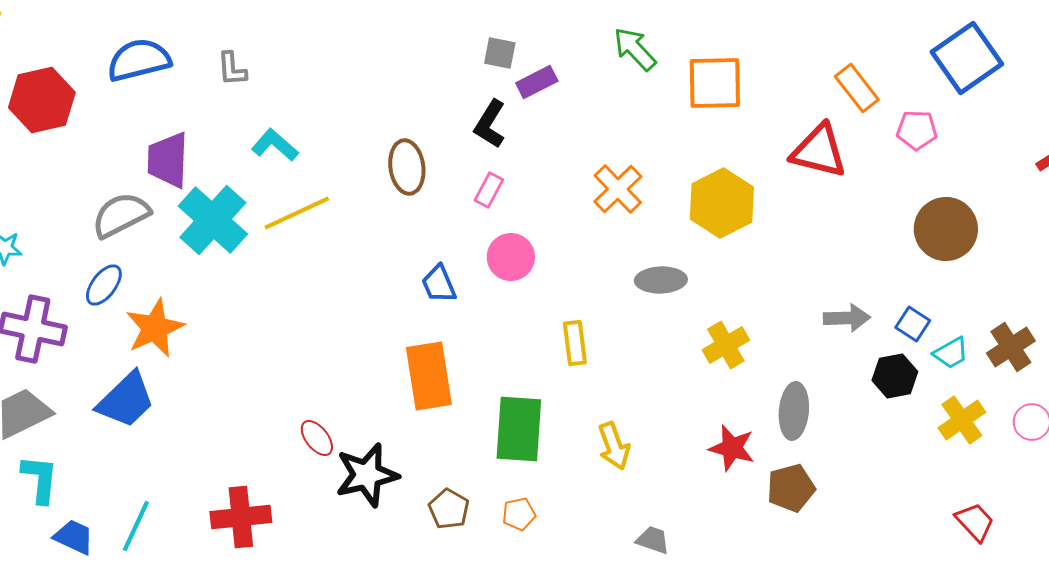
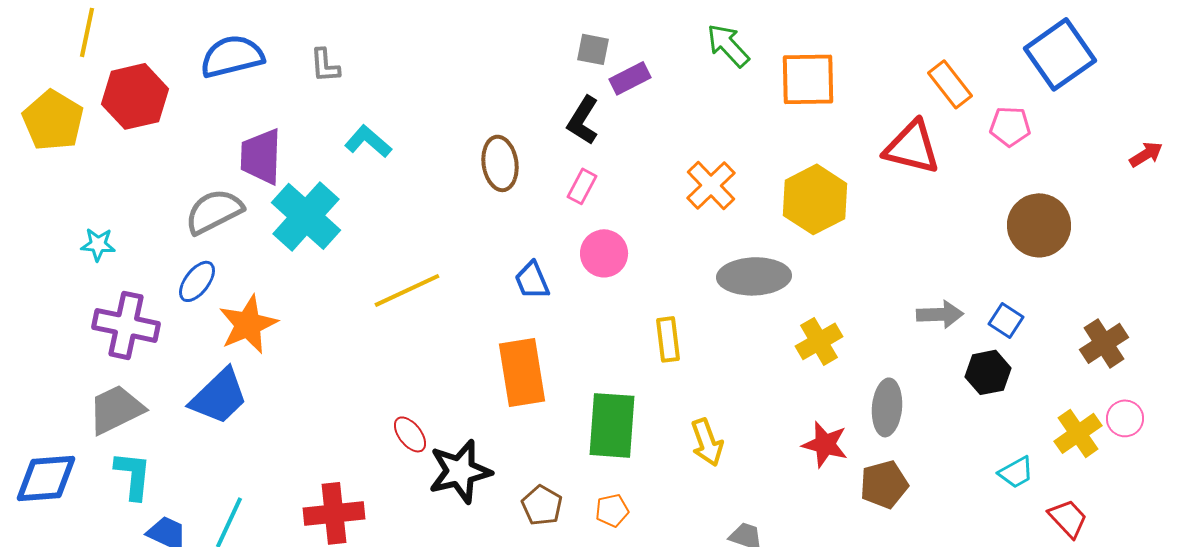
yellow line: (297, 213) -> (407, 290), moved
gray ellipse: (661, 280) -> (754, 276), size x1.4
cyan trapezoid: (951, 353) -> (1016, 472), moved
yellow cross: (962, 420) -> (1078, 433), moved

